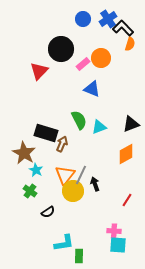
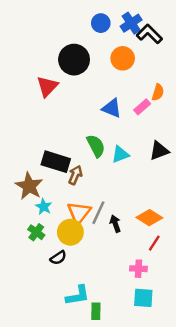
orange semicircle: (130, 44) -> (158, 92), moved
orange circle: (101, 58) -> (123, 58), moved
pink rectangle: (83, 64) -> (142, 107), moved
orange diamond: (126, 154) -> (149, 218), moved, turned 60
yellow circle: (73, 191) -> (70, 232), moved
pink cross: (114, 231) -> (138, 269), moved

